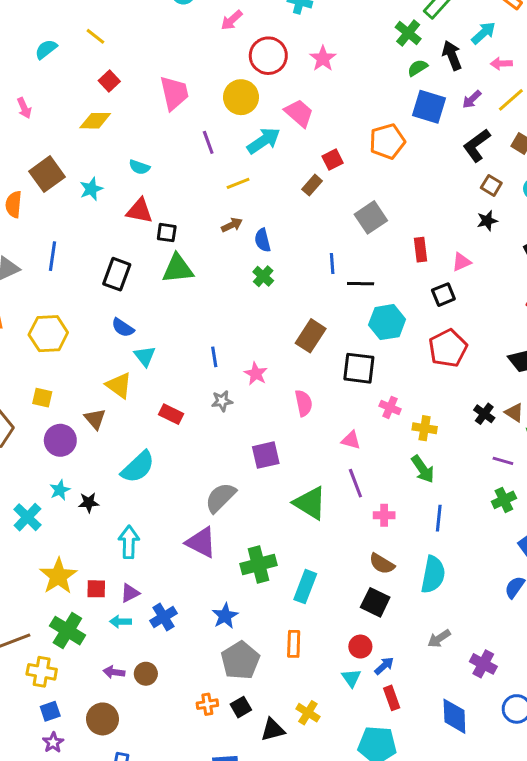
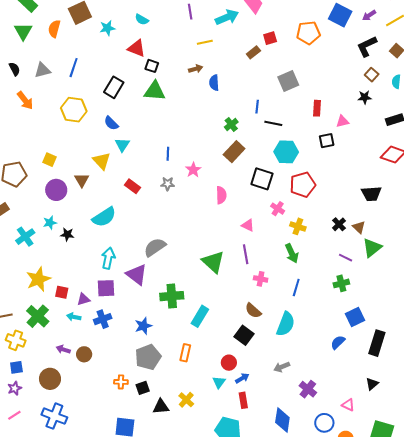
green cross: (263, 276) -> (231, 124), moved
yellow hexagon: (48, 334) -> (74, 110), moved
red pentagon: (448, 348) -> (303, 185), moved
purple square: (266, 455) -> (106, 288), moved
cyan arrow: (129, 542) -> (108, 258), moved

